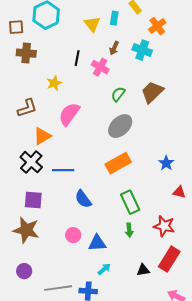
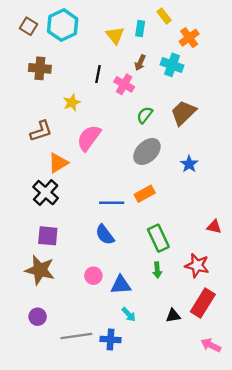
brown square: (16, 27) -> (28, 26), moved, turned 35
orange rectangle: (118, 163) -> (145, 194), size x0.7
blue star: (166, 163) -> (189, 164), moved
blue line: (63, 170) -> (112, 203), moved
cyan arrow: (104, 269) -> (129, 314), turned 88

